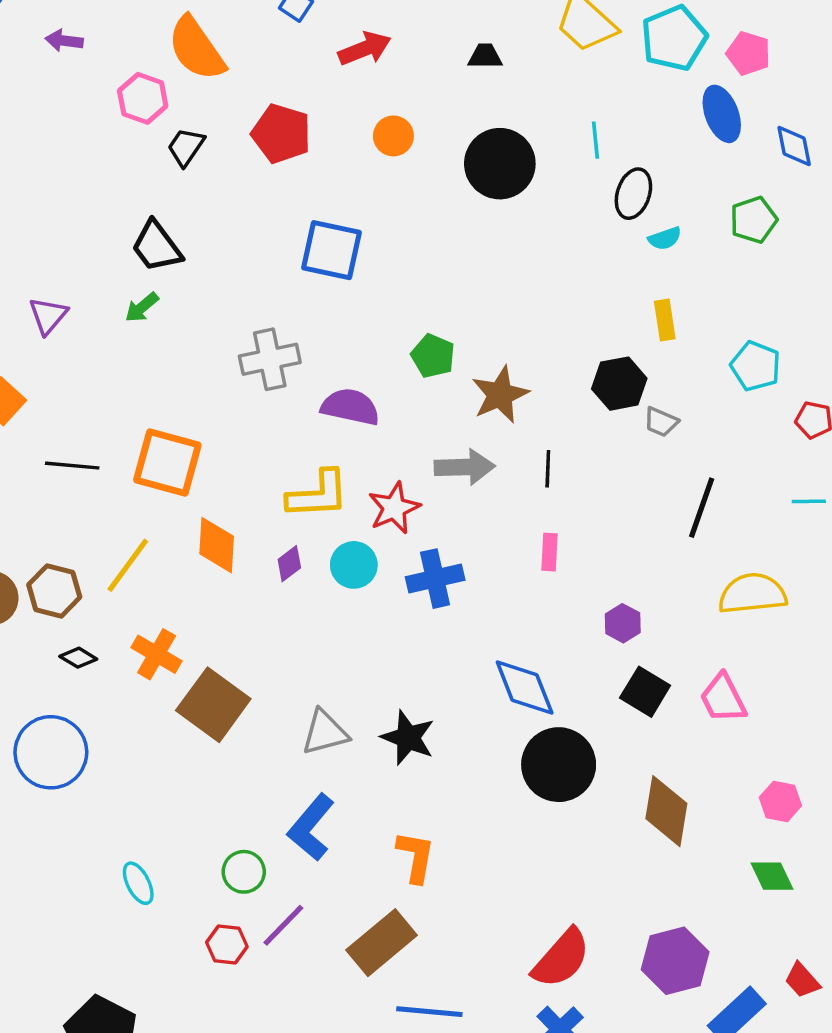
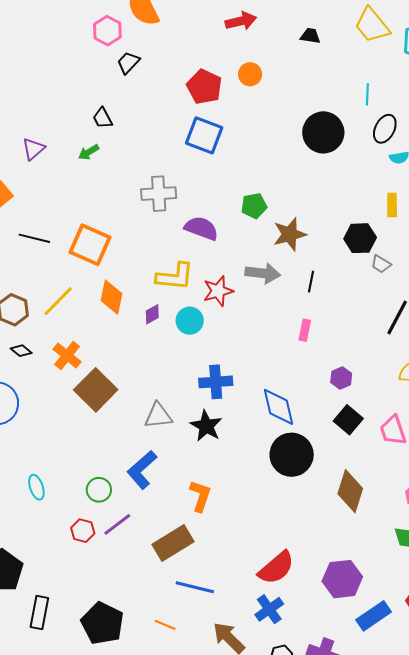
red pentagon: (281, 134) -> (204, 87), moved
black circle: (500, 164) -> (323, 132), moved
black trapezoid: (157, 246) -> (103, 118), size x0.7
green pentagon: (433, 356) -> (254, 206), turned 30
blue cross: (435, 579) -> (216, 382), moved

